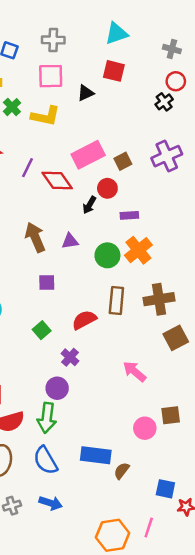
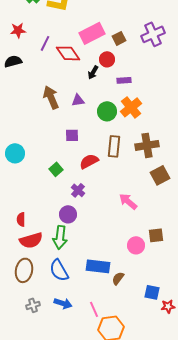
purple square: (47, 282) -> (72, 135), moved
pink line: (149, 527) -> (94, 309), moved, turned -42

